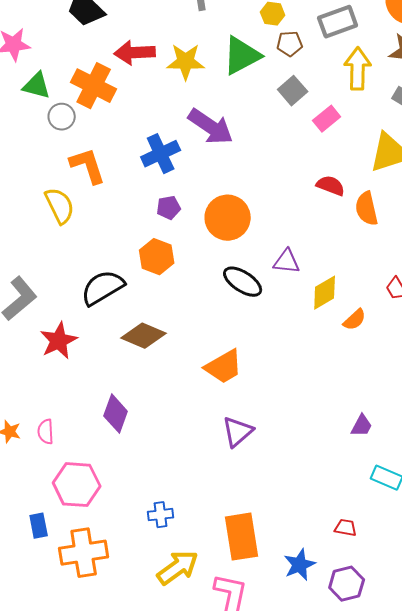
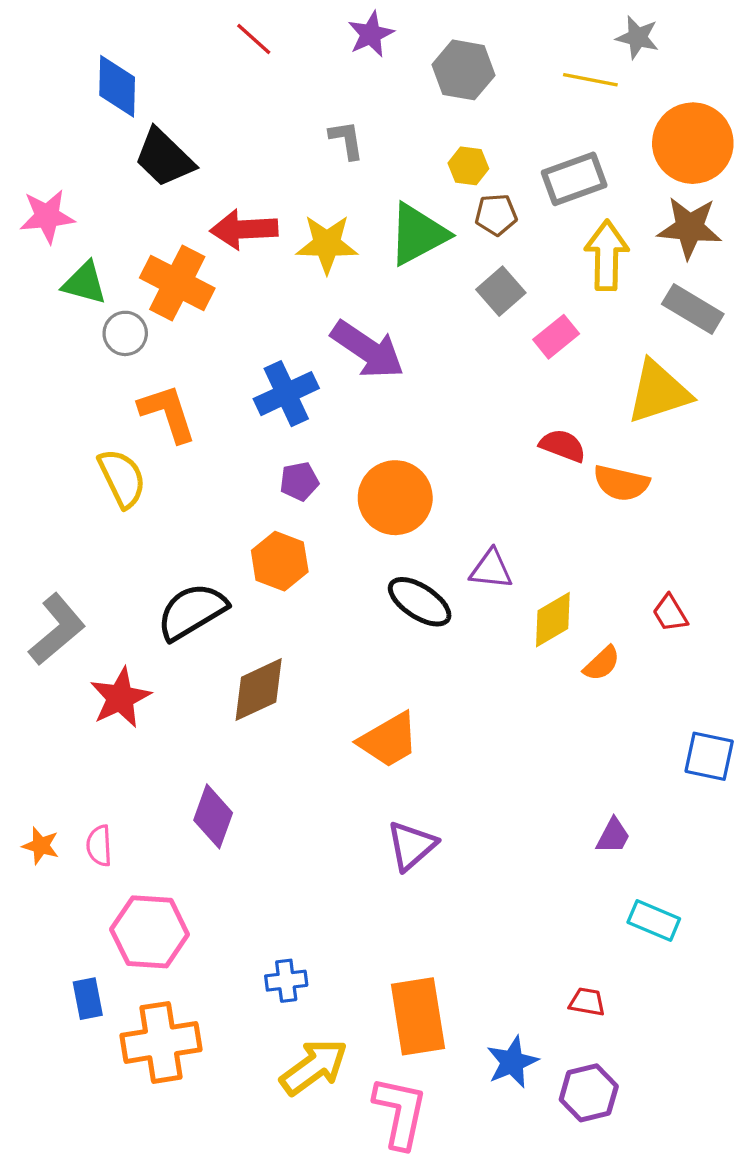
orange semicircle: (367, 209) -> (621, 483), turned -64
brown diamond: (144, 336) -> (259, 690), turned -48

